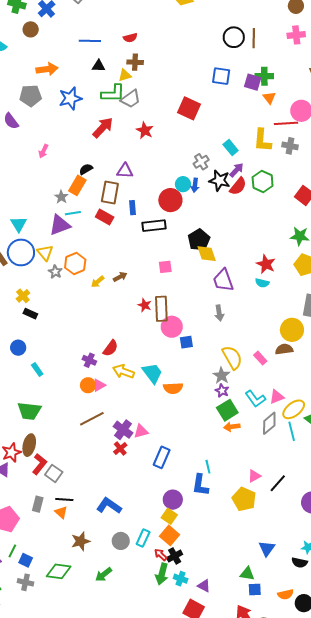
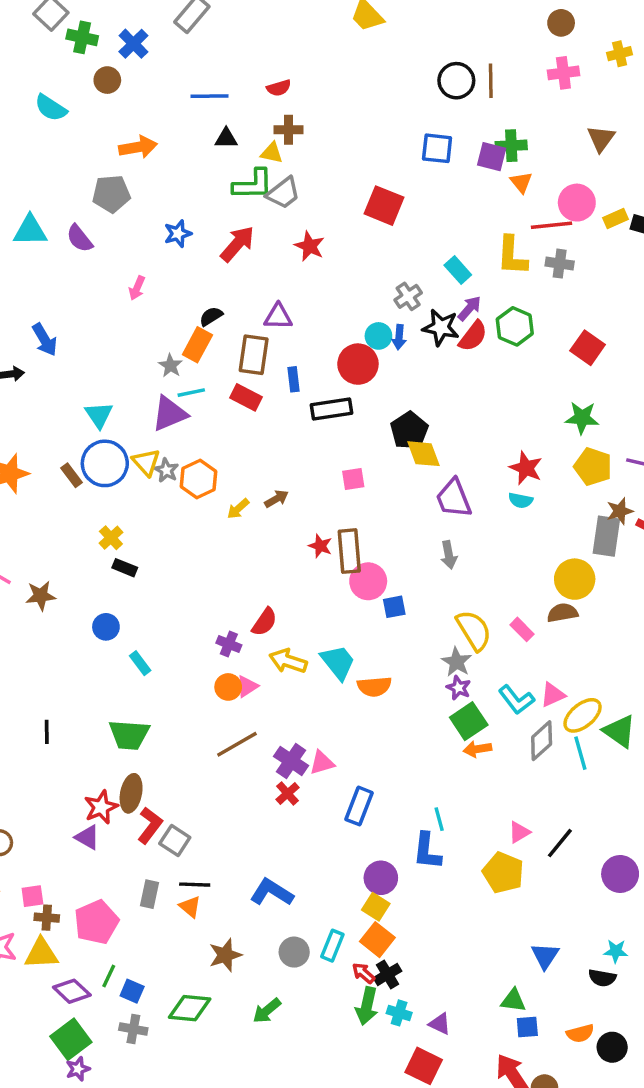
yellow triangle: (125, 75) -> (272, 153), turned 32
blue star: (70, 98) -> (178, 234), moved, size x0.7
gray star: (55, 272) -> (166, 470), moved

